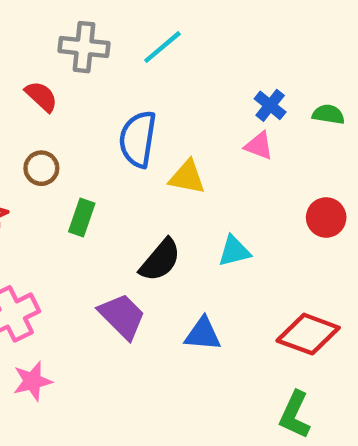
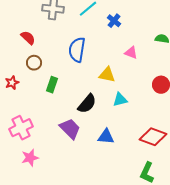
red semicircle: (41, 96) -> (28, 38), moved
blue cross: (270, 105) -> (114, 21), moved
yellow triangle: (187, 177) -> (107, 75), moved

